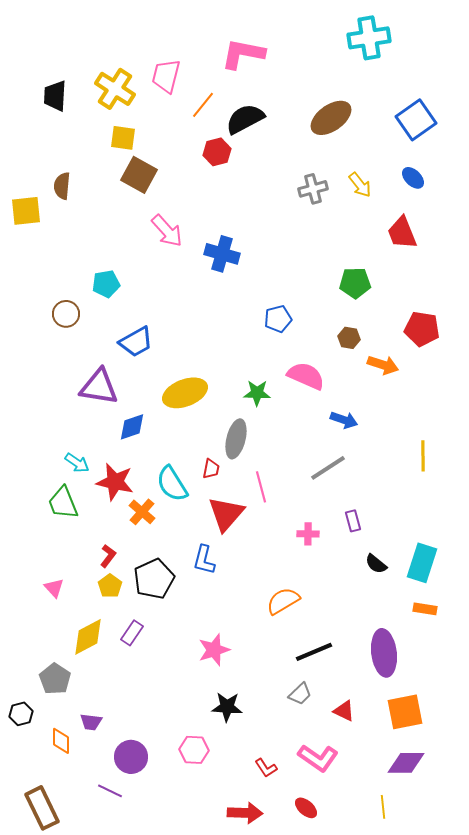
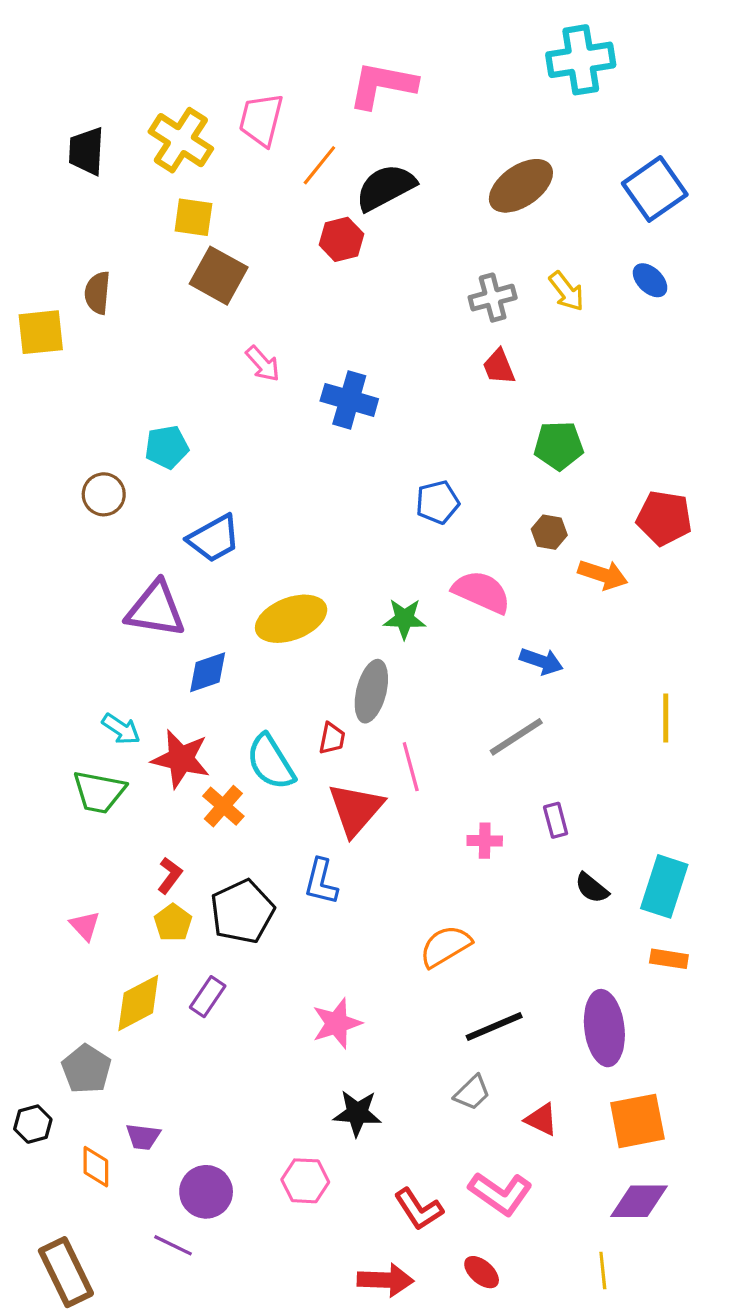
pink arrow: (167, 231) -> (263, 364), size x0.7
red trapezoid: (402, 233) -> (499, 367), moved, size x0.7
green trapezoid: (63, 503) -> (99, 792), turned -57
red L-shape: (266, 768) -> (419, 1209), size x1.4

